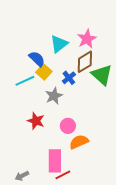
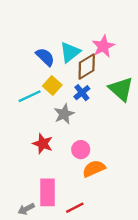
blue semicircle: (37, 59) -> (45, 57), moved
brown diamond: (85, 62) -> (87, 66), moved
pink rectangle: (55, 161) -> (47, 192), moved

